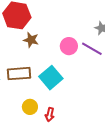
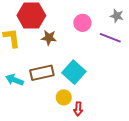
pink circle: (69, 46) -> (82, 23), moved
yellow circle: (30, 107) -> (64, 97), moved

